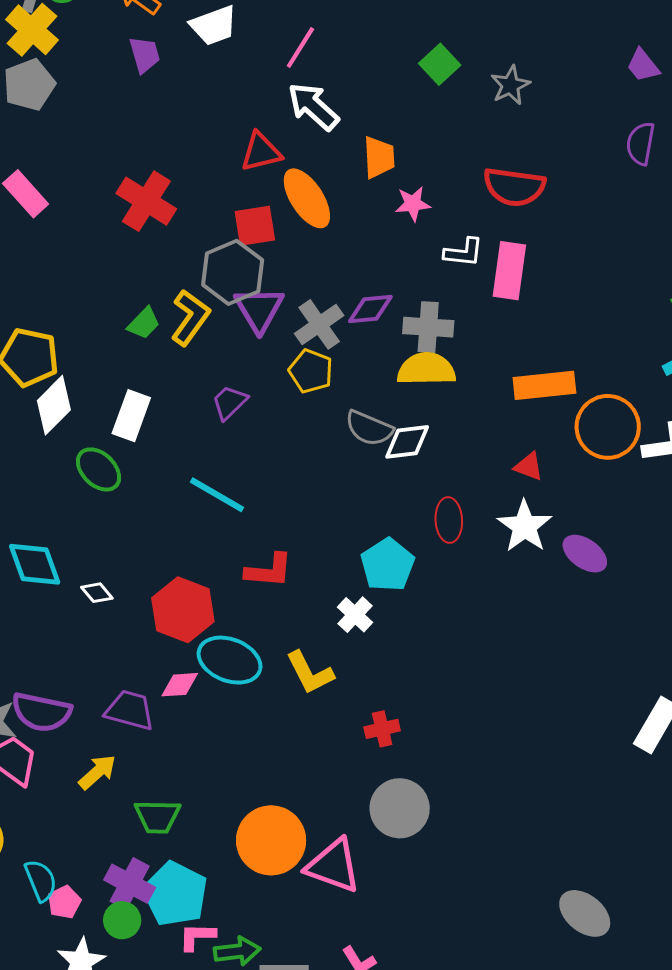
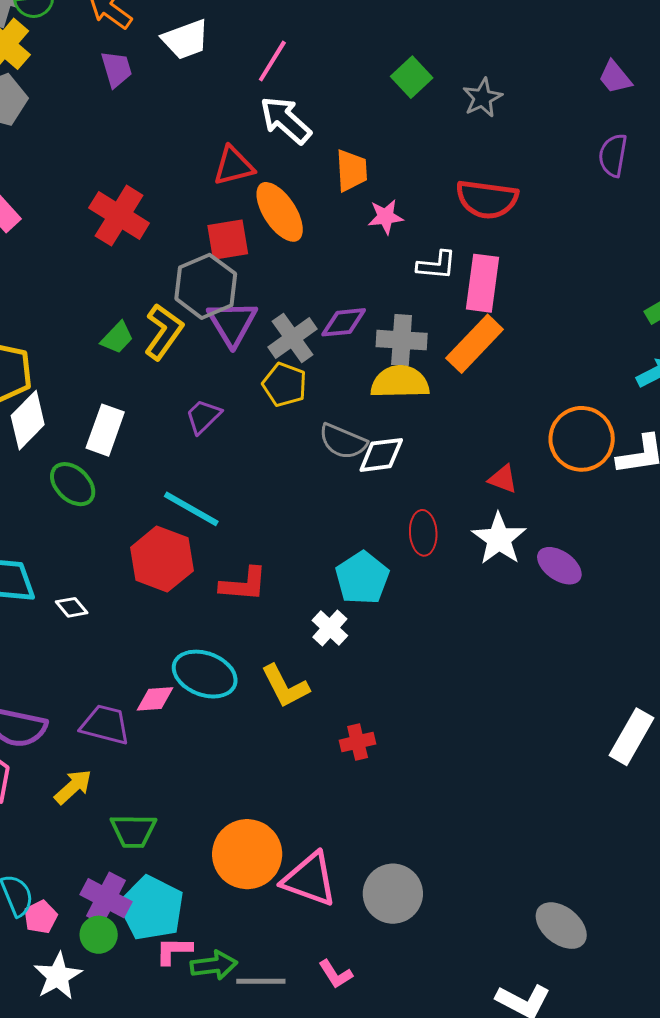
orange rectangle: (544, 385) -> (475, 344), moved, turned -40
red hexagon: (183, 610) -> (162, 559), moved
gray circle: (400, 808) -> (393, 894), moved

